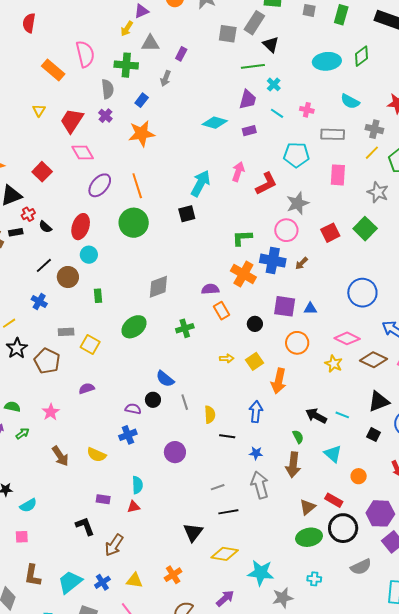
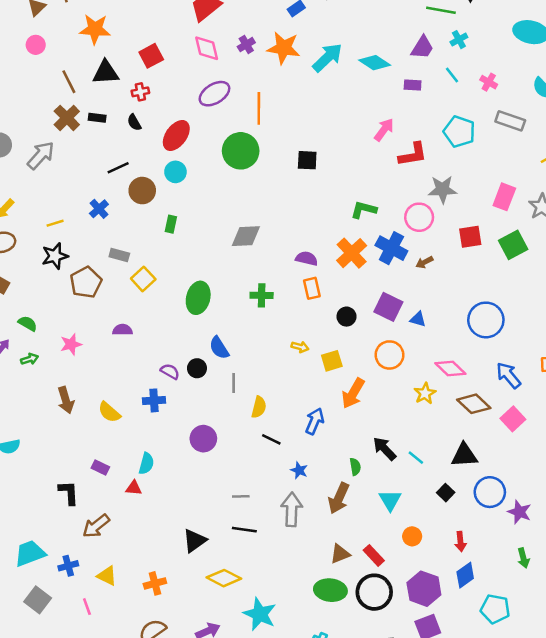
purple cross: (105, 116) -> (246, 45), moved
pink rectangle: (338, 175) -> (504, 197), moved
cyan arrow: (201, 183) -> (327, 58), moved
red cross: (28, 214) -> (140, 92), moved
green ellipse: (134, 327) -> (198, 298), moved, turned -55

